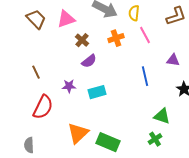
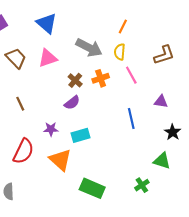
brown cross: (82, 40) -> (75, 80), moved
brown line: (36, 72) -> (20, 104), moved
green triangle: (162, 116) -> (162, 161), moved
orange triangle: (78, 133) -> (60, 160), moved, turned -35

